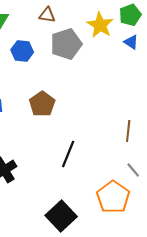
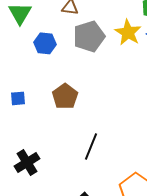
yellow star: (100, 25) -> (128, 32), moved

